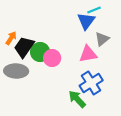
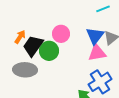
blue triangle: (86, 21) -> (95, 36), moved
pink circle: (52, 58) -> (61, 34), moved

